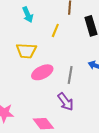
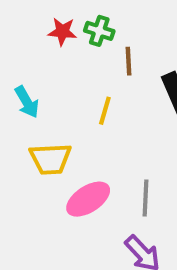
cyan arrow: (28, 15) -> (27, 102), moved

